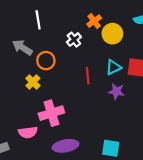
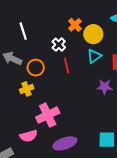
cyan triangle: (113, 67) -> (94, 56), moved
red line: (88, 76) -> (67, 65), moved
yellow cross: (33, 82) -> (27, 89), turned 32

